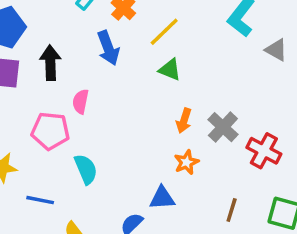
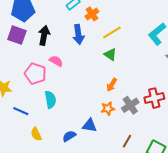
pink semicircle: (81, 102) -> (56, 61), turned 96
gray cross: (223, 127) -> (130, 105), moved
red cross: (264, 151) -> (154, 98), moved, turned 36

